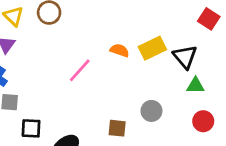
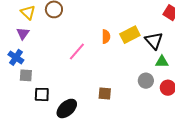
orange semicircle: (120, 50) -> (106, 37), turned 72
gray circle: (151, 111) -> (146, 81), moved

